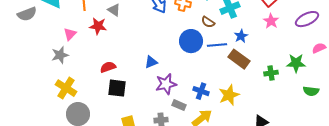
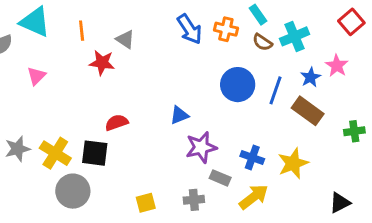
pink star: (271, 21) -> (337, 66), moved
brown semicircle: (208, 22) -> (262, 42), moved
pink triangle: (70, 34) -> (36, 76), moved
blue line: (217, 45) -> (276, 90), turned -66
gray star: (60, 55) -> (17, 149), moved
black square: (117, 88) -> (95, 153), moved

